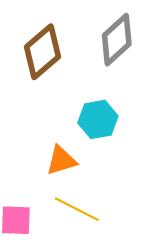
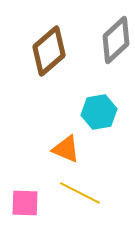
orange triangle: (61, 160) -> (66, 149), turned 40

